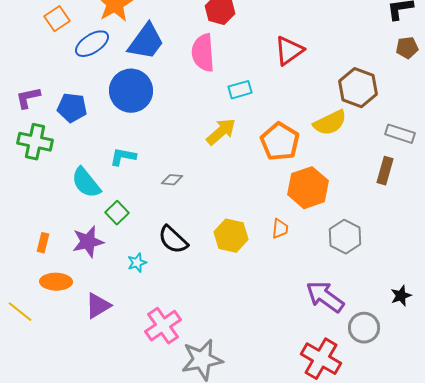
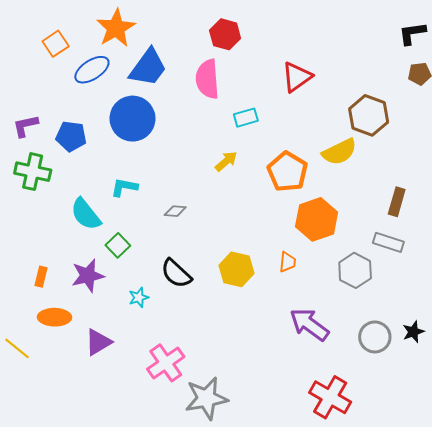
yellow arrow: (221, 132) -> (226, 161), size x0.7
gray rectangle: (400, 134) -> (388, 242), moved
purple arrow: (325, 297) -> (309, 324), moved
gray circle: (364, 328) -> (375, 337), moved

